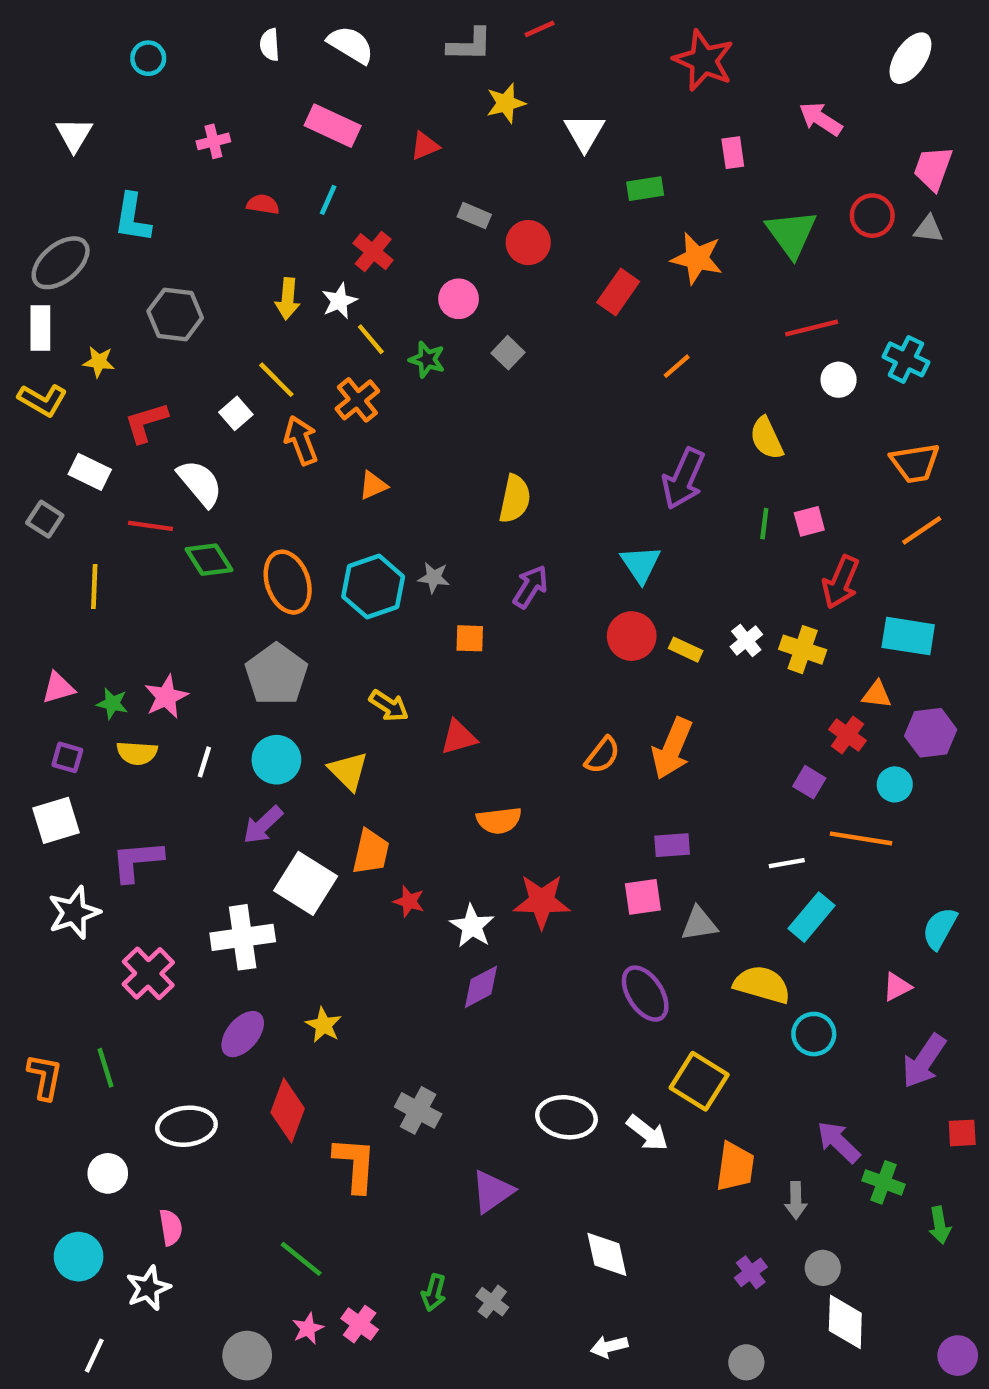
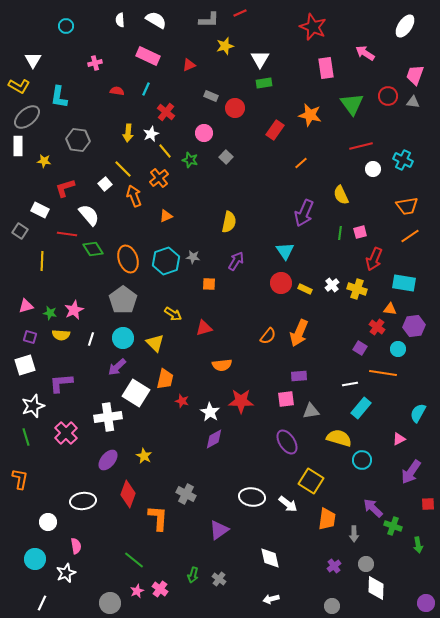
pink rectangle: (733, 153) -> (326, 68), size x1.5
green rectangle: (645, 189) -> (264, 83), moved
yellow L-shape: (43, 400) -> (19, 86), moved
green line: (106, 1068) -> (26, 437), moved

